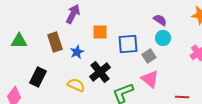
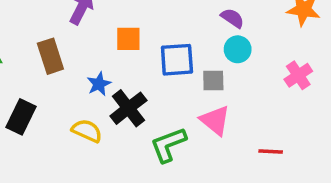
blue star: (77, 52) -> (99, 84), moved
gray square: (149, 56) -> (213, 80), turned 32

